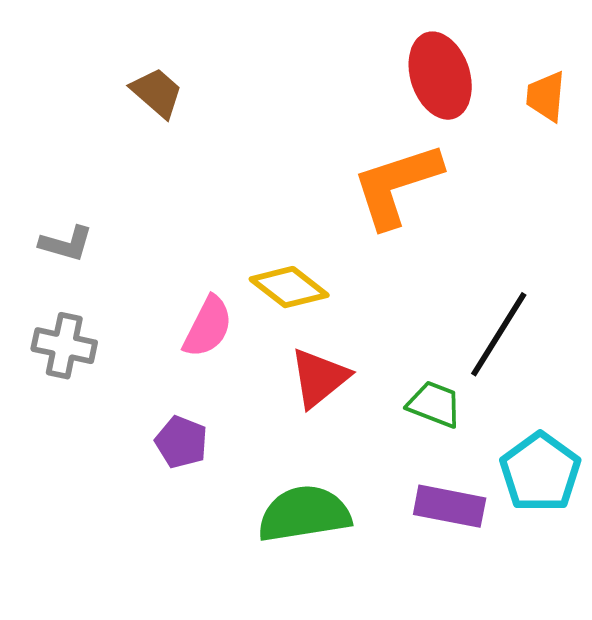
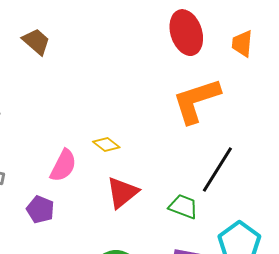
orange L-shape: (397, 185) -> (196, 101), moved
yellow diamond: (289, 287) -> (106, 145), size x0.7
purple pentagon: (181, 442) -> (40, 210), moved

